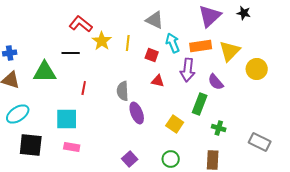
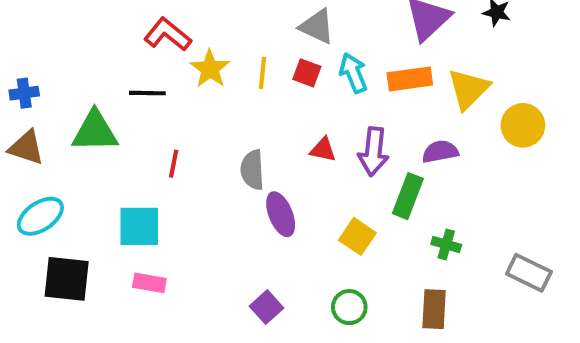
red square: (152, 55) -> (307, 73), moved
purple arrow: (188, 70) -> (374, 152), moved
purple semicircle: (216, 82) -> (440, 152), turned 120

